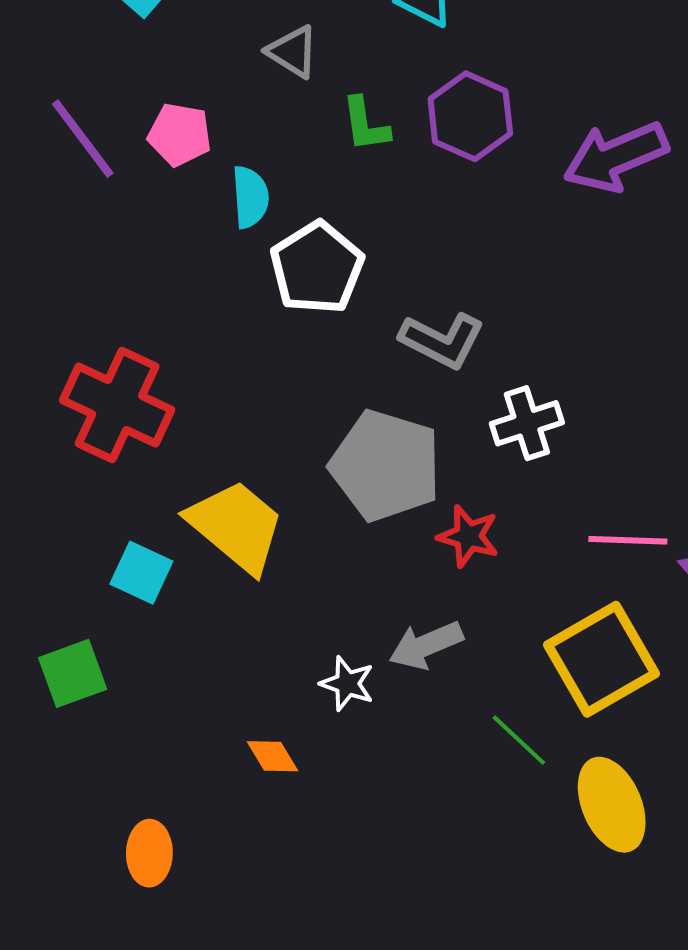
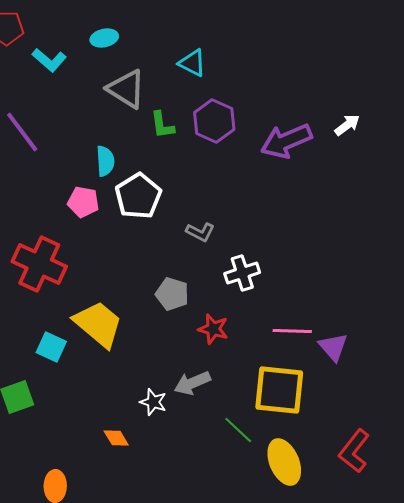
gray triangle: (293, 52) -> (126, 89), size x1.5
pink pentagon: (180, 134) -> (83, 202), moved
gray L-shape: (442, 340) -> (200, 232), size x0.7
gray pentagon: (386, 466) -> (172, 294), size x0.6
yellow square: (602, 659) -> (279, 390), turned 36

